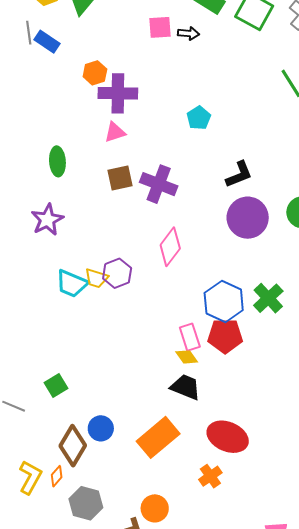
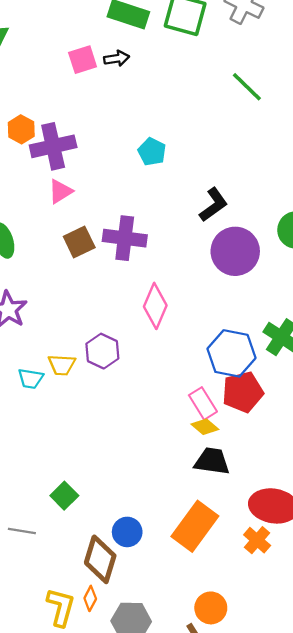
yellow trapezoid: (96, 278) -> (62, 365), moved
cyan trapezoid: (72, 284) -> (31, 379), moved, size x0.7
orange cross: (210, 476) -> (257, 540), moved

